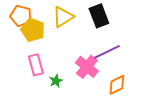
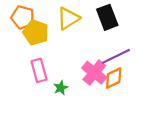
orange diamond: (117, 85) -> (114, 78), moved

